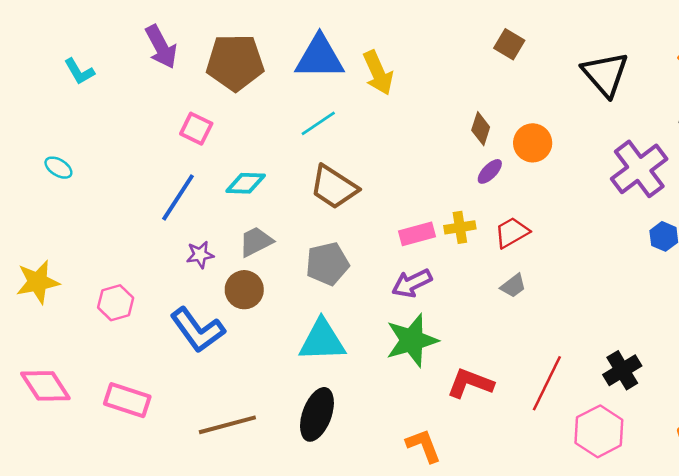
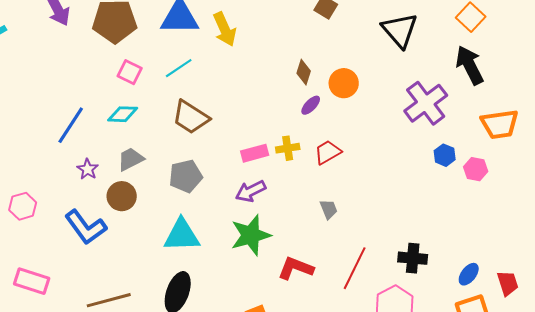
pink square: (196, 129) -> (130, 72), moved
purple star: (200, 255) -> (88, 169), turned -30
gray trapezoid: (513, 286) -> (329, 209), moved, turned -75
black cross: (622, 370) -> (413, 258), turned 36

